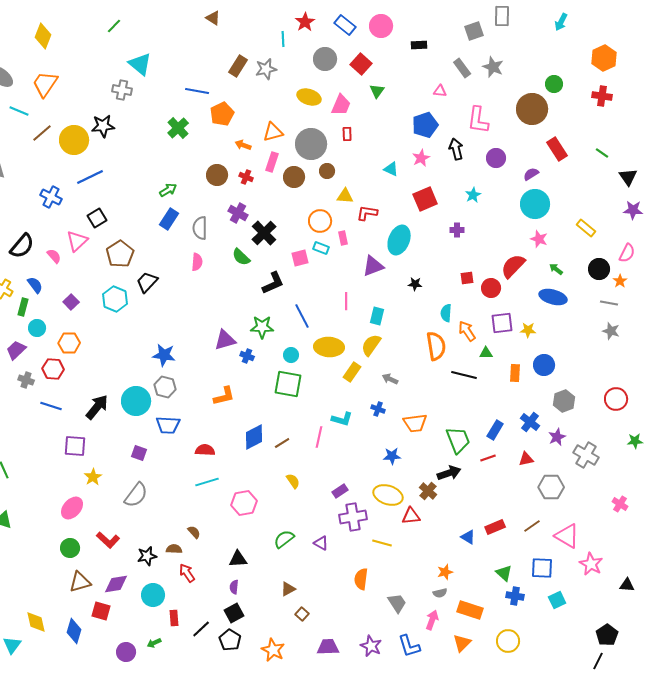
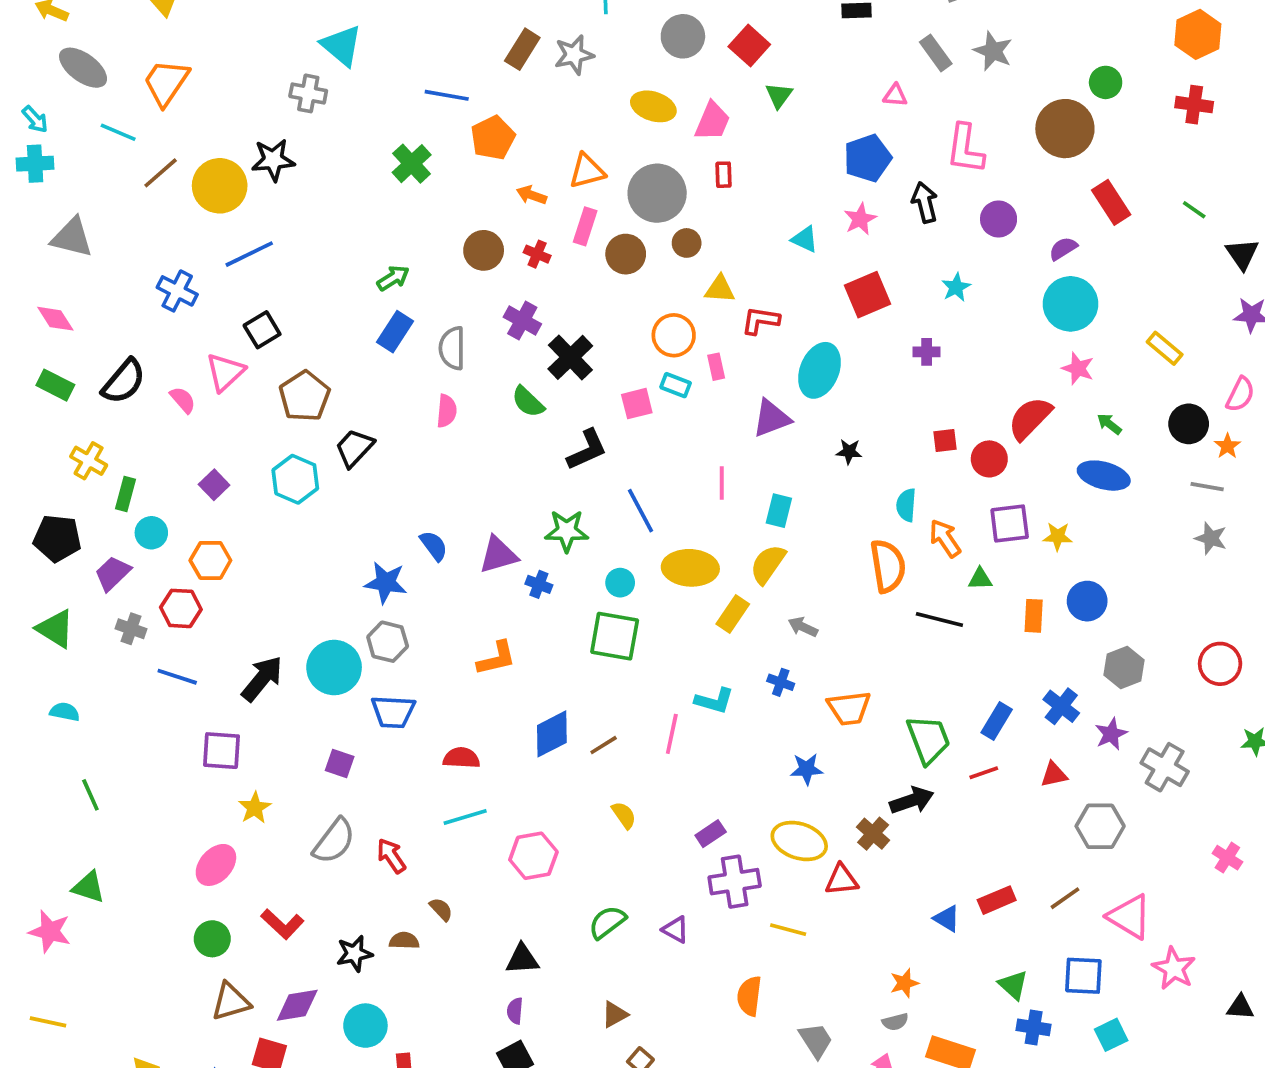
blue semicircle: (35, 285) -> (434, 546), moved
red arrow: (187, 573) -> (391, 856), moved

